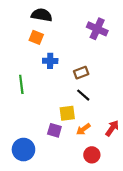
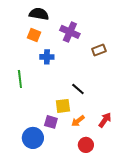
purple cross: (97, 29) -> (70, 32), moved
brown rectangle: (81, 73) -> (99, 50), moved
blue circle: (23, 150) -> (33, 138), moved

